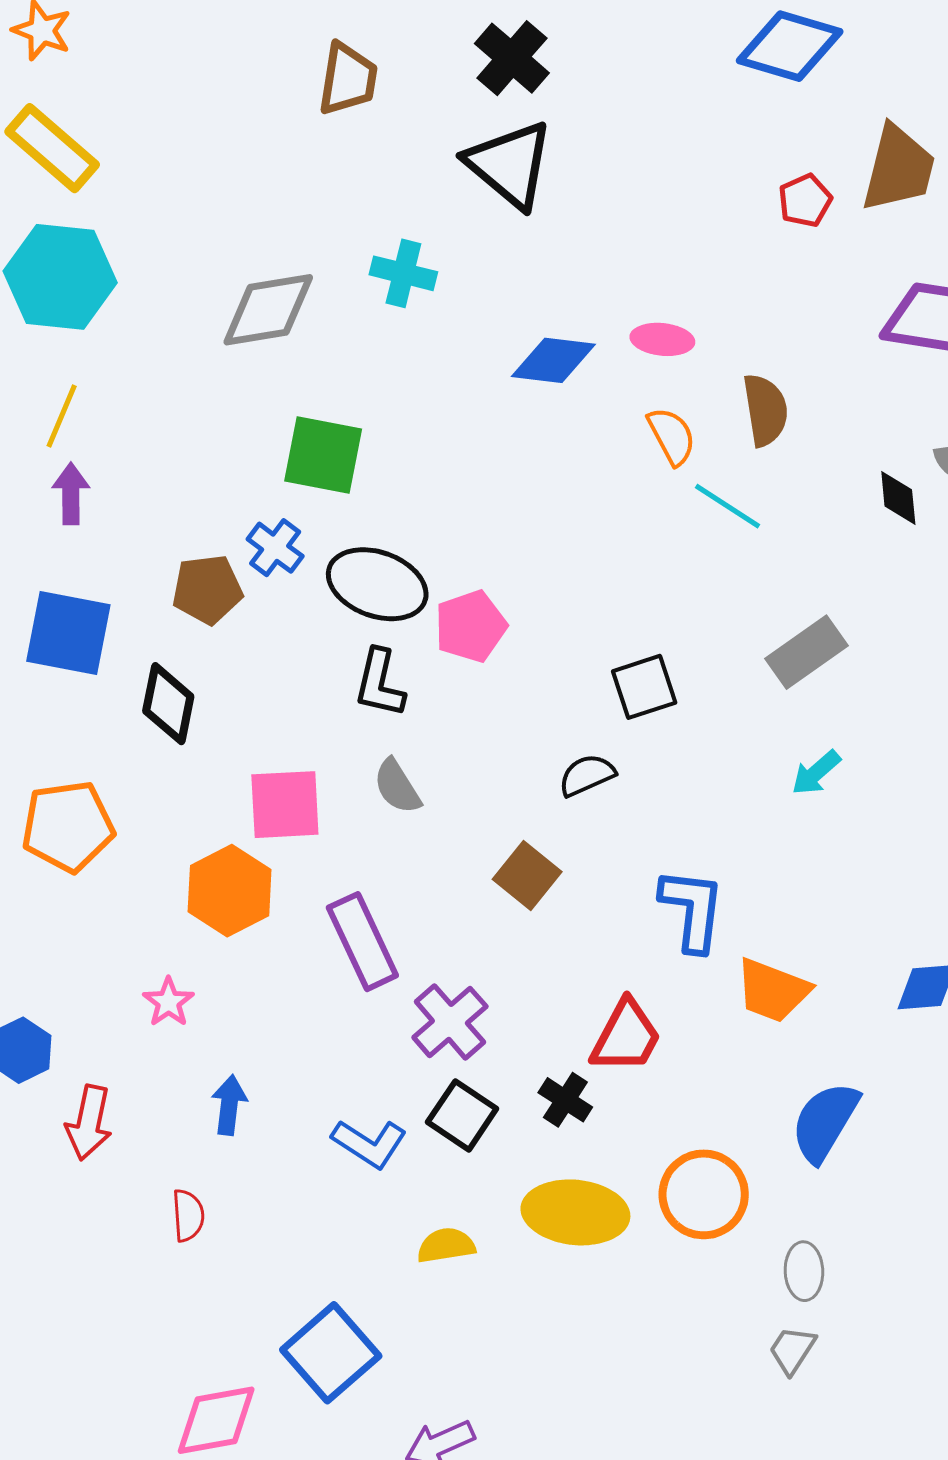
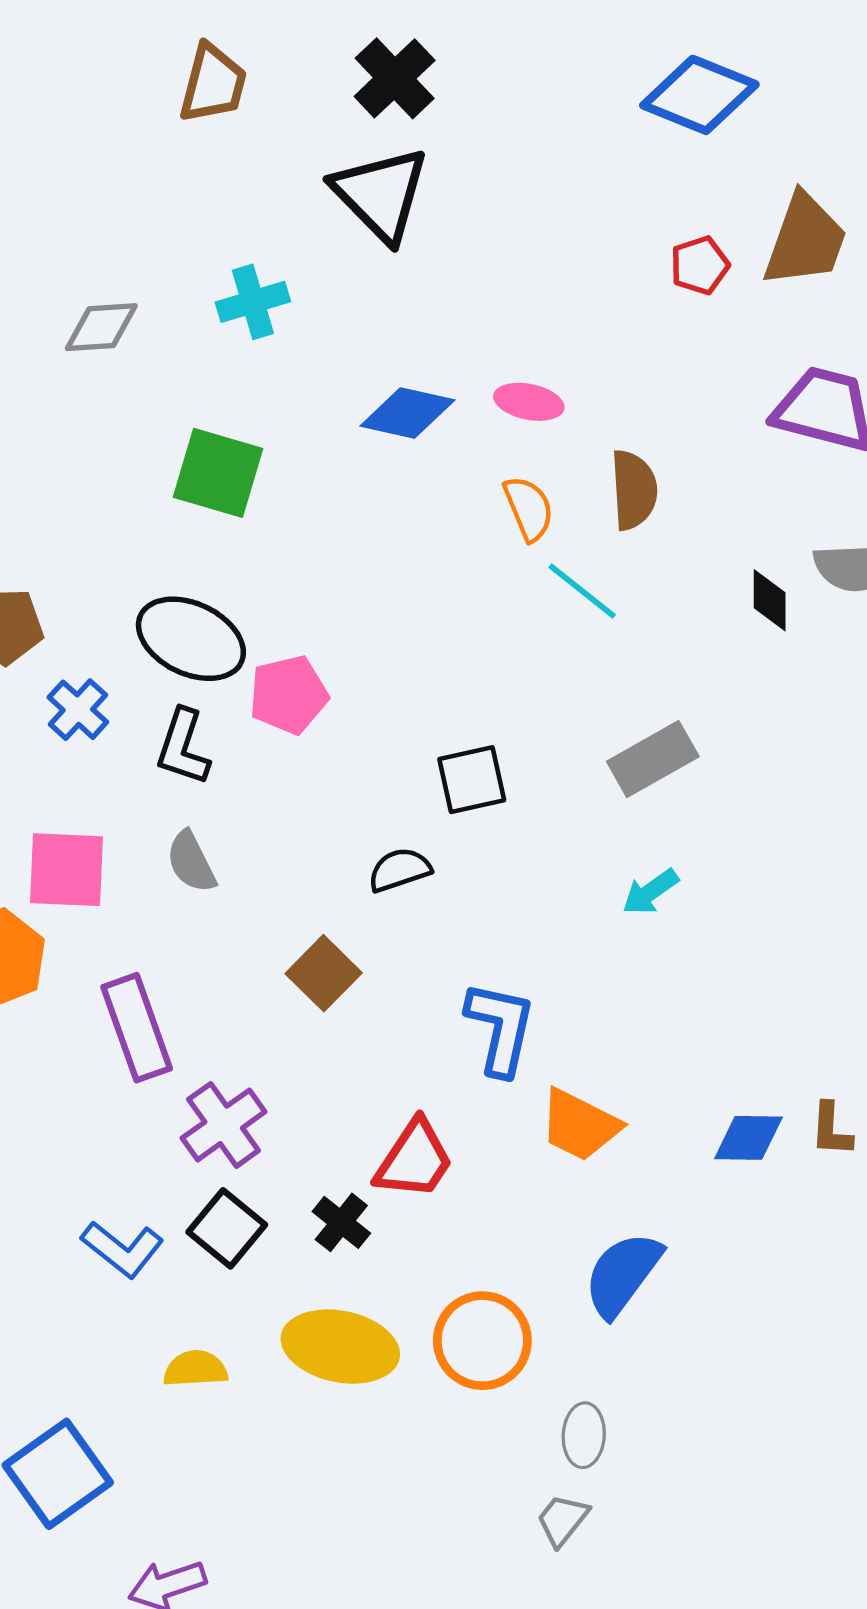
cyan cross: (403, 273) -> (253, 302), turned -36
gray diamond: (268, 310) -> (101, 327), size x0.7
green square: (323, 455) -> (218, 473), moved
blue cross: (275, 548) -> (78, 710), moved

